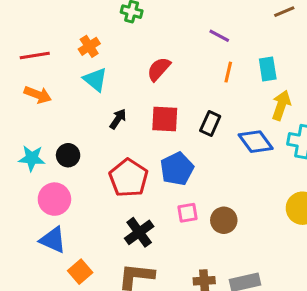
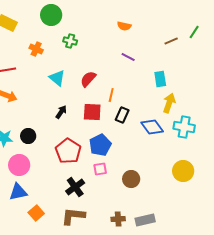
orange cross: (89, 46) -> (36, 49), moved, turned -32
orange line: (228, 72) -> (111, 95), moved
cyan triangle: (95, 80) -> (57, 78), moved
pink square: (188, 213) -> (100, 169), moved
blue triangle: (53, 240) -> (18, 192), turned -36

